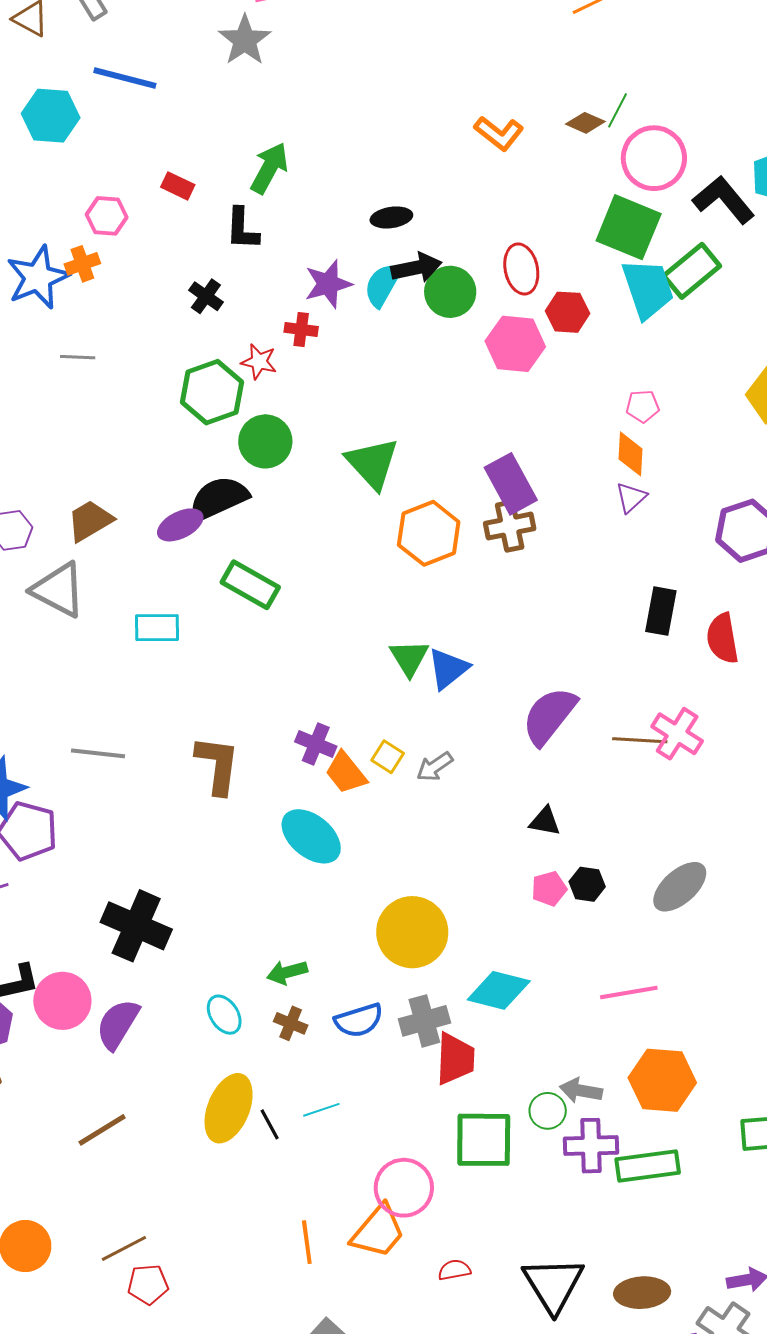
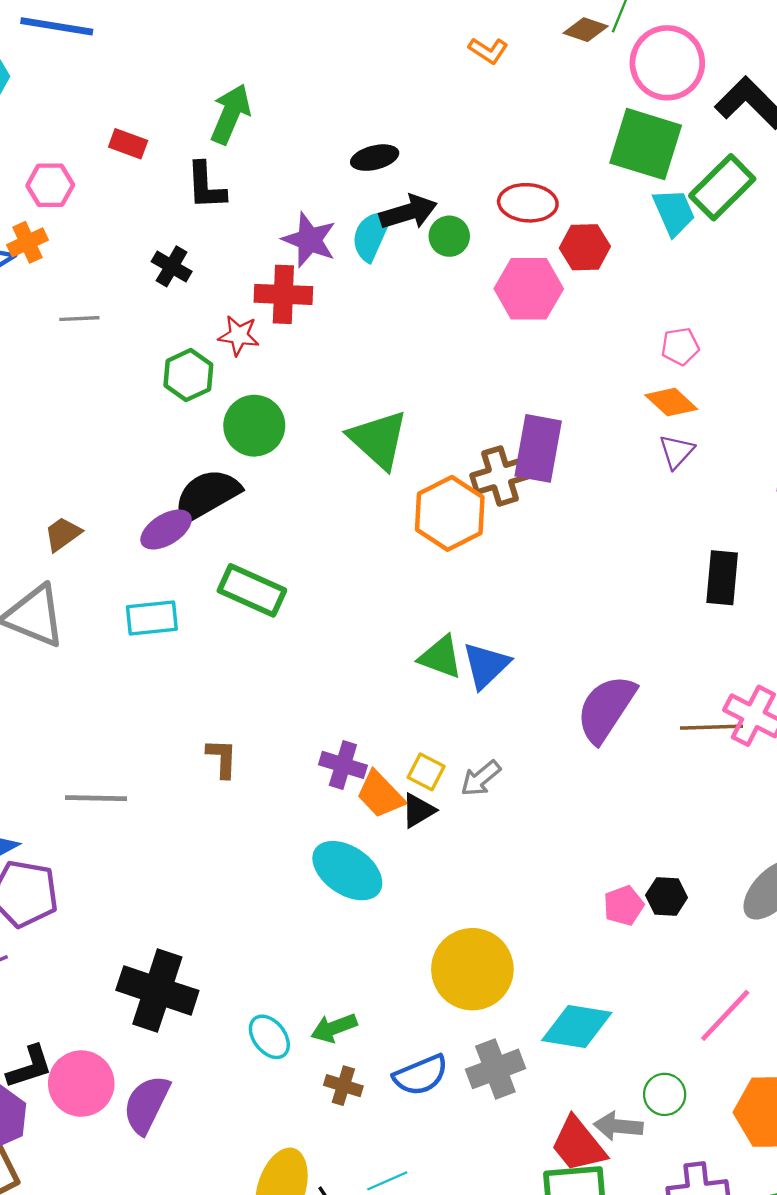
orange L-shape: (499, 133) -> (488, 51), size x0.7
red ellipse: (521, 269) -> (528, 203), turned -69
purple star: (328, 284) -> (309, 240), turned -30
cyan trapezoid: (648, 289) -> (674, 212), size x0.7
green circle: (450, 292) -> (449, 236), size x0.7
red cross: (301, 329) -> (283, 294), size x1.5
gray line: (78, 357) -> (79, 319), moved
green hexagon: (212, 392) -> (188, 375), size x0.7
orange diamond: (630, 454) -> (671, 402), turned -45
purple rectangle: (511, 484) -> (538, 448), turned 44
brown trapezoid: (90, 521) -> (63, 534), size x0.7
brown cross: (510, 526) -> (500, 476), moved
cyan rectangle: (157, 628) -> (152, 618), moved
green triangle: (409, 658) -> (441, 657), turned -33
brown L-shape: (218, 765) -> (222, 758), moved, size x0.6
black triangle: (545, 821) -> (418, 810), moved, turned -36
pink line: (629, 992) -> (725, 1015), turned -32
cyan ellipse: (224, 1015) -> (269, 1037), moved
red trapezoid: (455, 1059) -> (578, 1145), moved, turned 144
gray arrow: (581, 1091) -> (618, 1126), moved
green circle: (548, 1111) -> (665, 1094), moved

